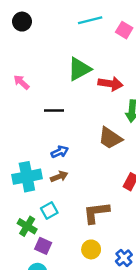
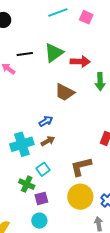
black line: (54, 111) -> (25, 54), moved
brown trapezoid: (110, 138) -> (65, 92), moved
purple square: (43, 246) -> (41, 198), turned -32
yellow circle: (91, 249) -> (80, 197), size x1.6

